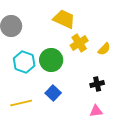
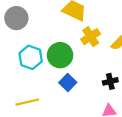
blue square: (53, 93) -> (68, 82), moved

